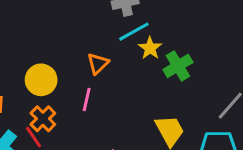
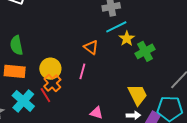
orange triangle: (98, 63) -> (91, 47), turned -42
yellow circle: (41, 80) -> (50, 69), moved

